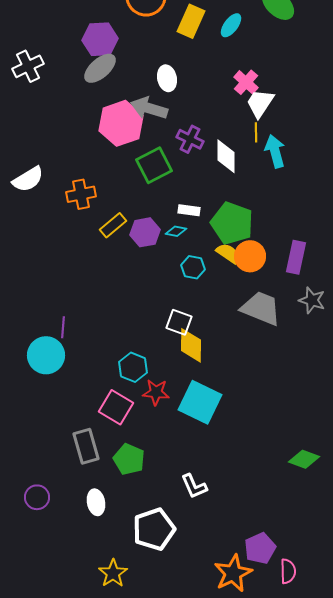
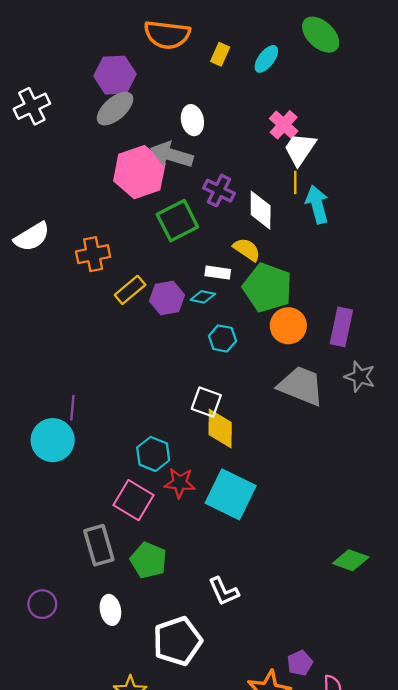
yellow rectangle: (191, 21) -> (220, 54), size x0.6
yellow semicircle: (228, 253) -> (247, 249), moved
purple pentagon: (260, 548) -> (300, 663), size x0.7

